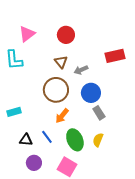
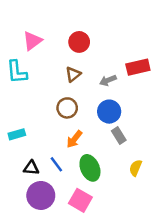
brown triangle: (61, 62) -> (73, 74), turned 32
gray arrow: (81, 70) -> (108, 80), moved
brown circle: (56, 90) -> (67, 108), size x0.7
yellow semicircle: (98, 140) -> (136, 168), moved
purple circle: (34, 163) -> (41, 195), size x1.5

